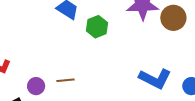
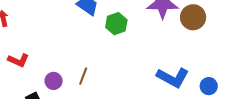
brown line: (66, 80) -> (83, 76), turned -66

